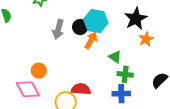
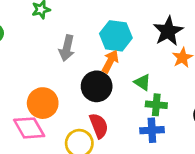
black circle: (80, 27) -> (97, 86), moved, size x1.5
orange circle: (39, 71) -> (43, 103), size x1.5
red semicircle: (81, 89) -> (99, 126), turned 66

